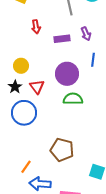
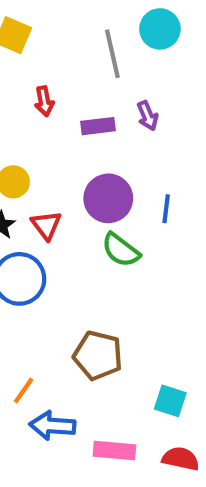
blue line: (93, 60) -> (166, 209), moved
green semicircle: (73, 99) -> (121, 250), turned -144

